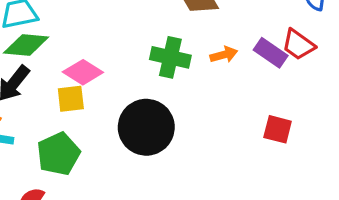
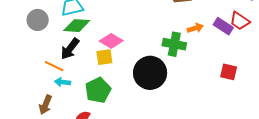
green cross: (170, 57) -> (174, 44), moved

